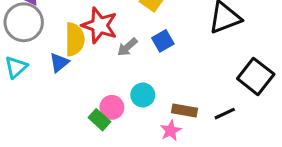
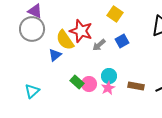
yellow semicircle: (75, 39) -> (65, 40), turned 145
cyan triangle: (16, 67) -> (32, 91), moved
green rectangle: (99, 120) -> (77, 82), moved
pink star: (171, 131) -> (108, 88), moved

